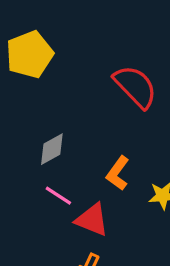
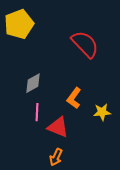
pink line: (58, 196) -> (37, 112), turned 60

